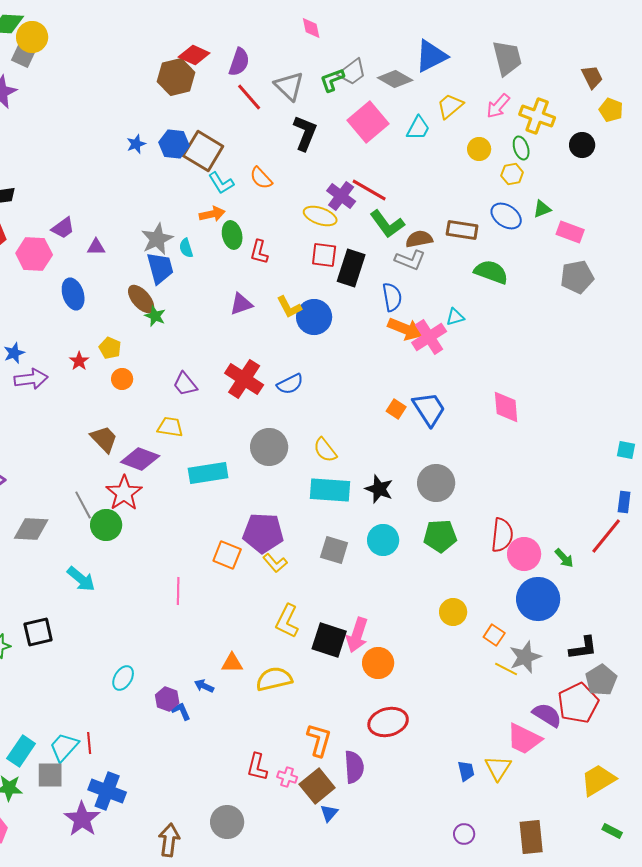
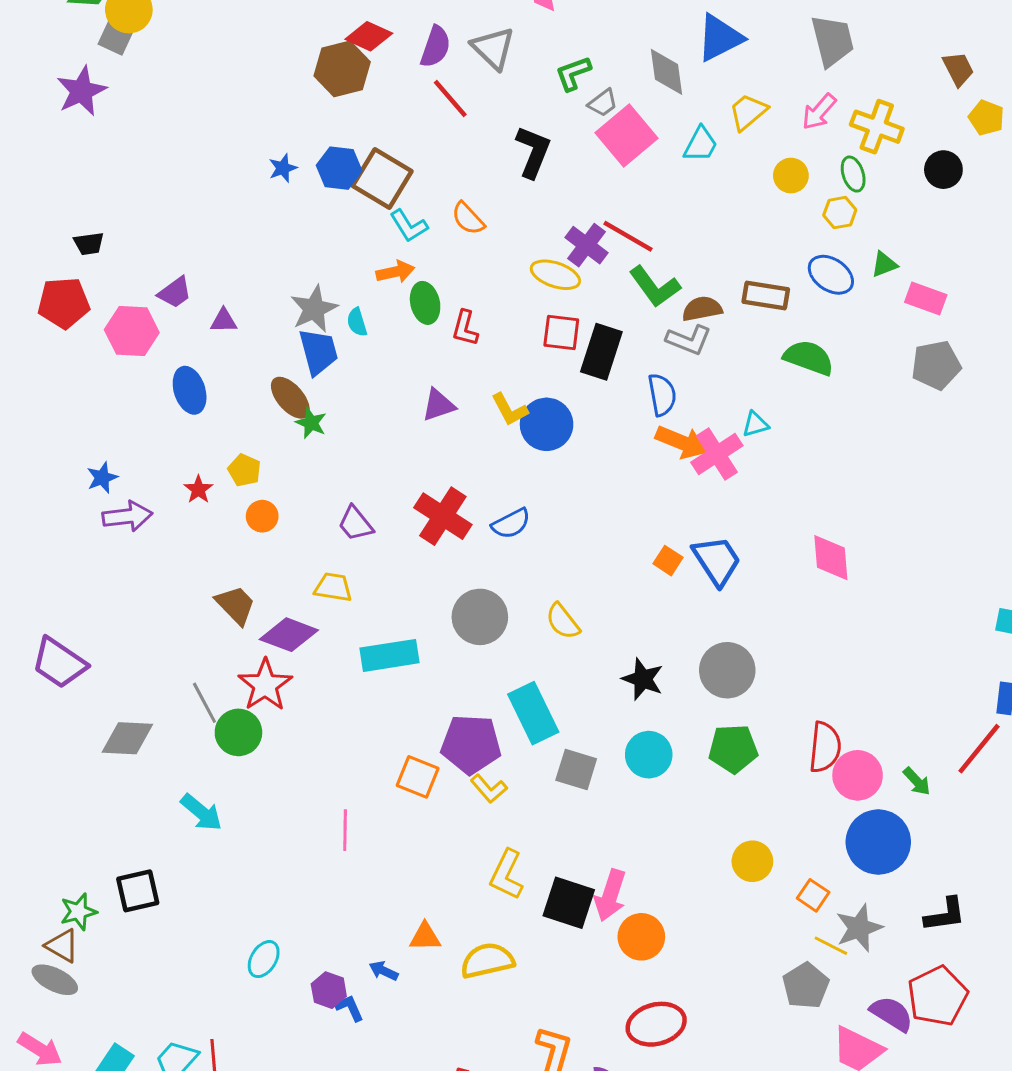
gray trapezoid: (352, 72) -> (603, 103), moved, size x0.7
gray diamond: (395, 79) -> (666, 72), turned 52
gray triangle: (289, 86) -> (493, 48), moved
cyan rectangle: (330, 490) -> (533, 713), moved, turned 60
gray pentagon: (601, 680) -> (806, 986), moved

